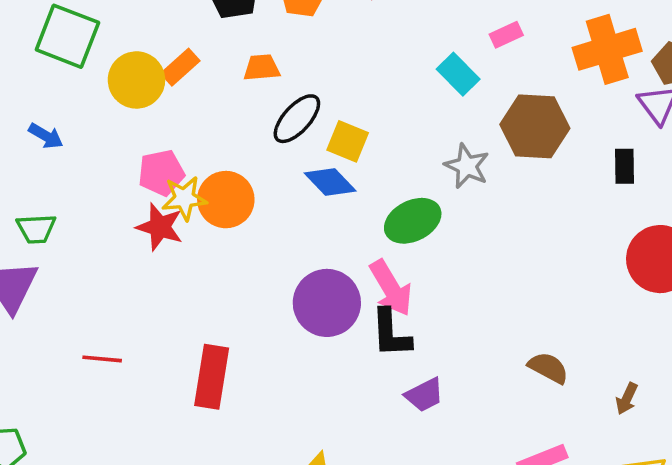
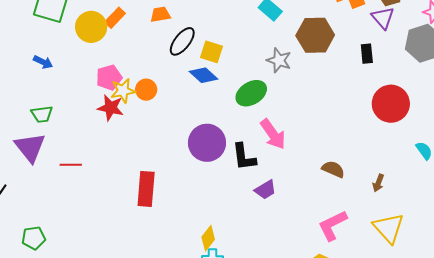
orange circle: (226, 200) -> (146, 90), size x0.7
pink arrow: (391, 288) -> (273, 134), moved
red line: (102, 359) -> (71, 165), moved

